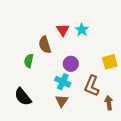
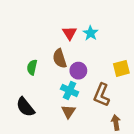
brown semicircle: (45, 45) -> (60, 58), moved
brown arrow: (109, 103) -> (116, 123), moved

